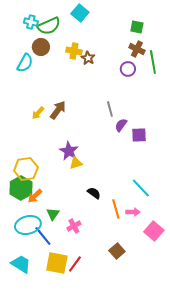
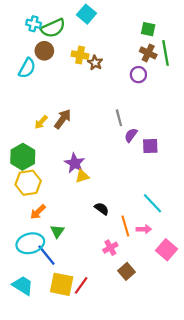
green line: (153, 62) -> (165, 53), moved
green hexagon: (21, 188) -> (23, 157), moved
pink cross: (74, 226) -> (110, 248), moved

